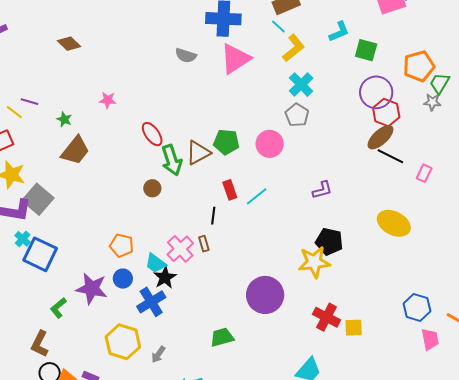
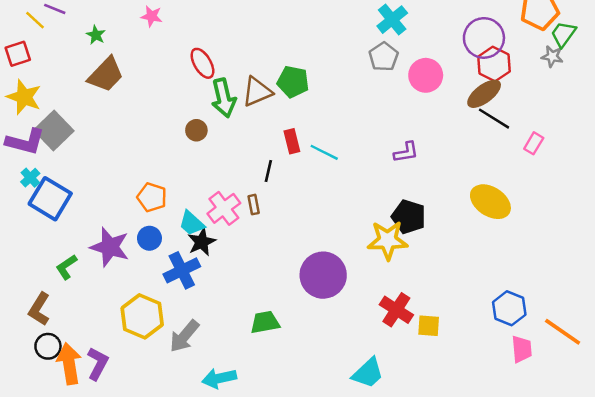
pink circle: (270, 144) -> (426, 75), moved
cyan line: (257, 196) -> (324, 152), turned 60
gray arrow: (158, 354) -> (184, 336), size x1.6

